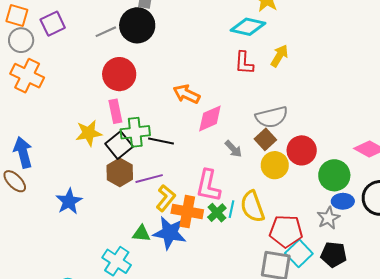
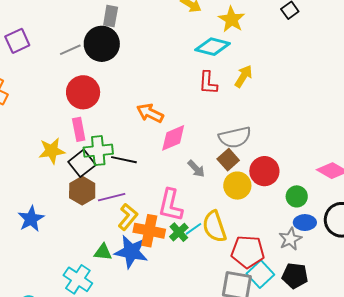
green circle: (334, 175) -> (297, 196), size x0.7
cyan line: (232, 209) -> (193, 229), turned 42

